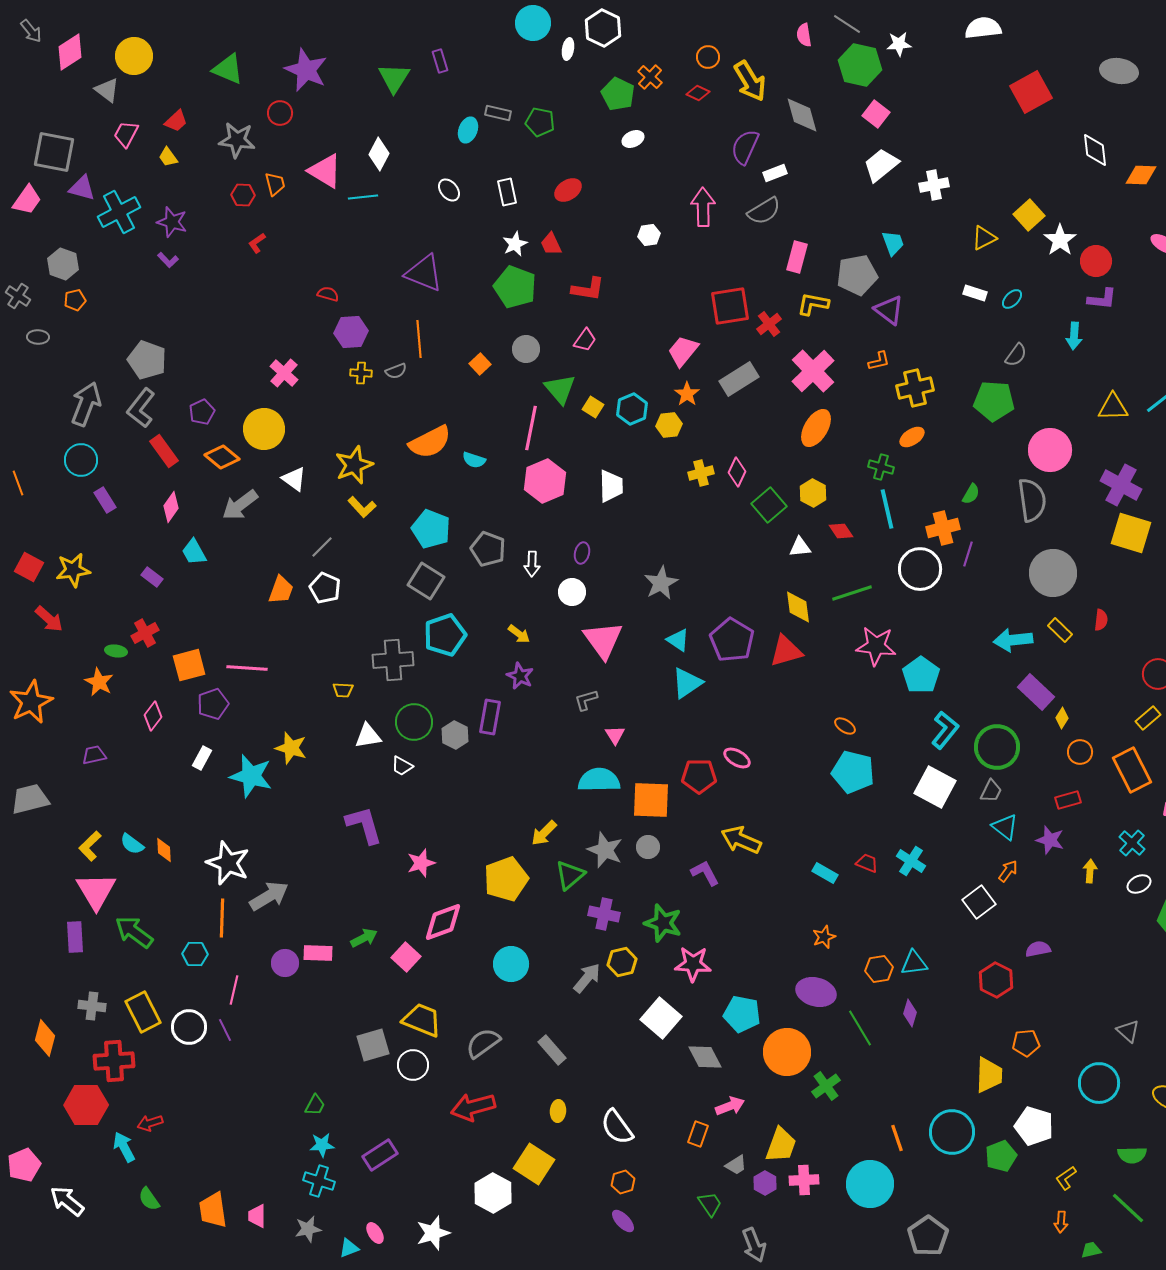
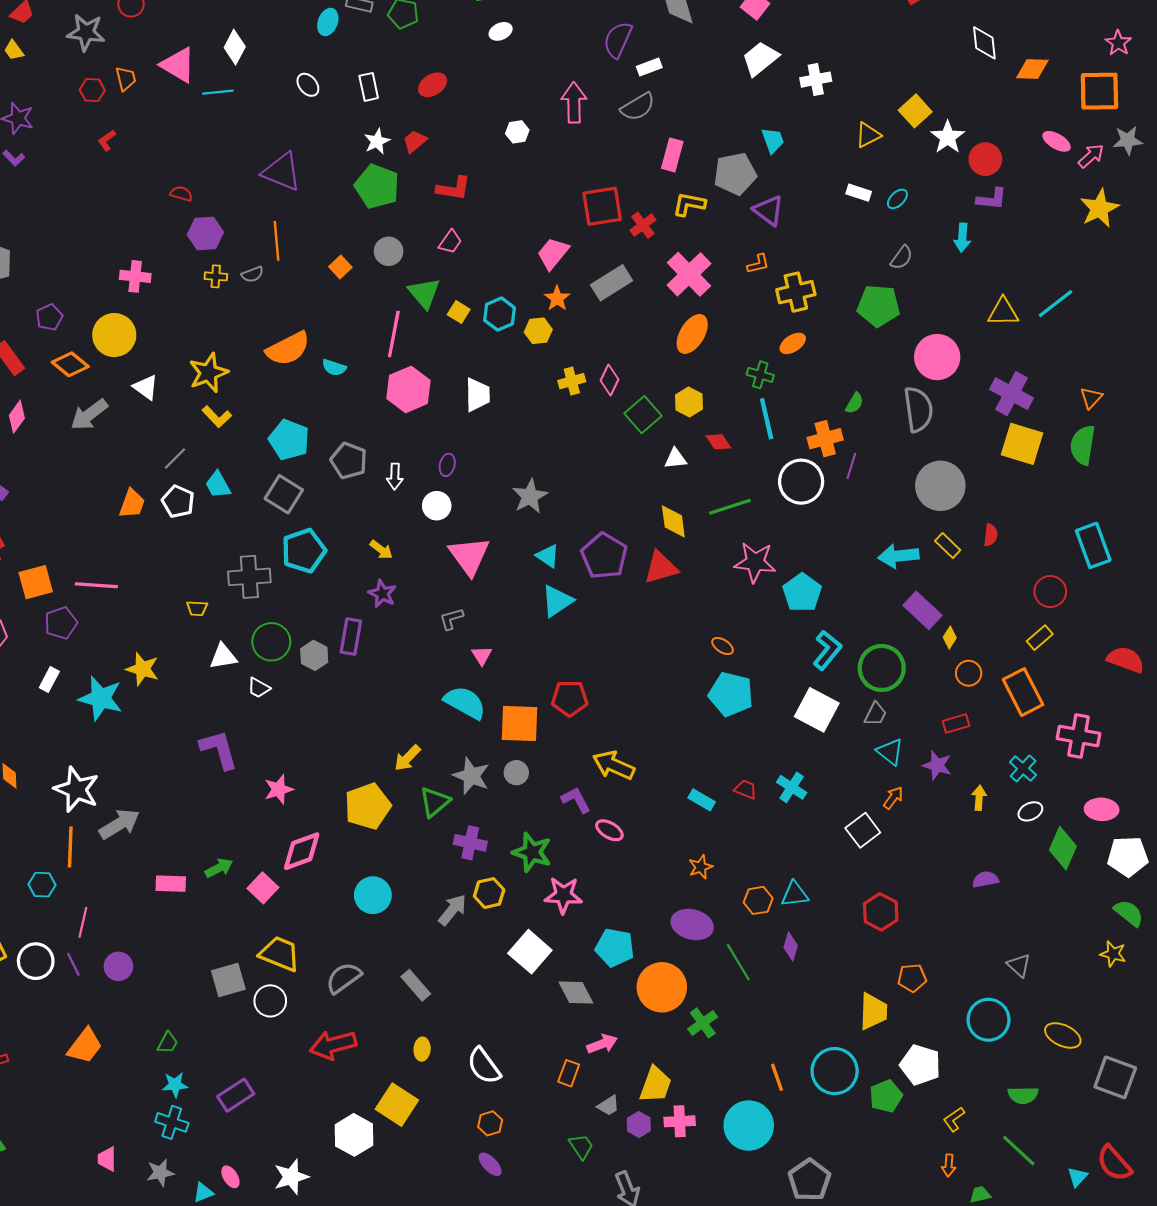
red trapezoid: (551, 244) -> (415, 141), turned 75
pink cross: (284, 373) -> (135, 276), turned -36
cyan trapezoid: (194, 552) -> (218, 485), moved
pink ellipse: (737, 758) -> (609, 830), moved
cyan semicircle: (599, 780) -> (465, 703), turned 30
purple semicircle: (1038, 949) -> (985, 879), moved
purple circle: (285, 963) -> (118, 966), moved
orange trapezoid: (213, 1210) -> (85, 1046), moved, turned -135

